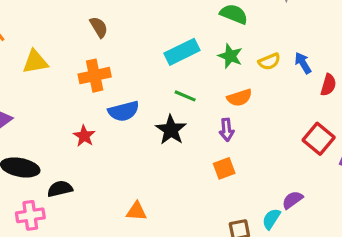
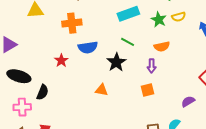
yellow semicircle: (269, 62) -> (179, 17), moved
black semicircle: (60, 189) -> (43, 92), turned 119
purple semicircle: (292, 200) -> (188, 101), moved
orange triangle: (136, 211) -> (102, 90), moved

